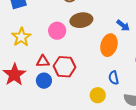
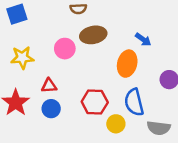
yellow star: (21, 37) -> (22, 58), turned 30
red hexagon: (64, 67) -> (95, 102), moved
blue semicircle: (114, 78) -> (134, 102), size x1.6

